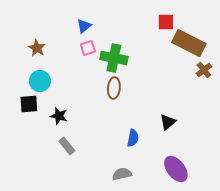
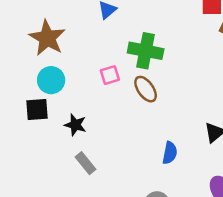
brown star: (37, 48) -> (47, 38), size x1.6
pink square: (88, 48) -> (110, 75), moved
brown ellipse: (114, 88) -> (146, 89), turned -40

